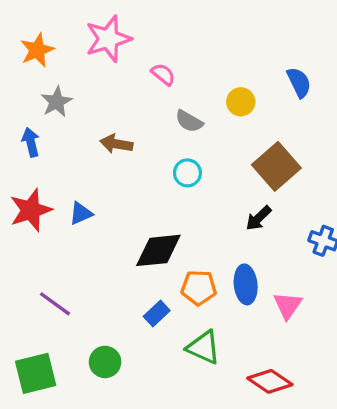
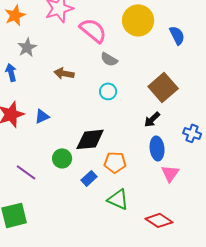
pink semicircle: (163, 74) -> (93, 30), size x1.8
yellow circle: (241, 102) -> (138, 20), moved, size x1.8
blue ellipse: (246, 284) -> (157, 148), moved
green circle: (105, 362) -> (62, 158), moved

